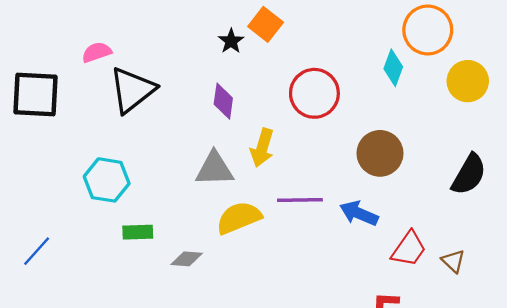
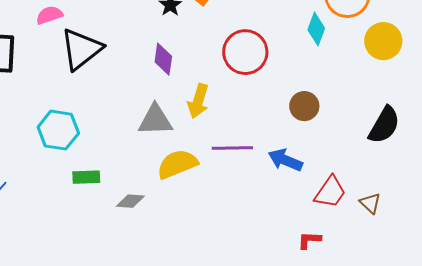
brown circle: (380, 153) -> (304, 106), size x0.7

